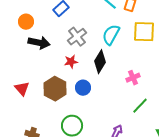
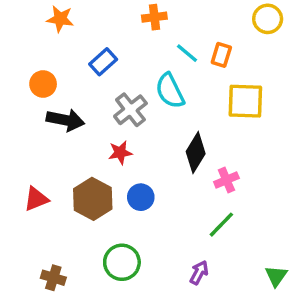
cyan semicircle: (111, 35) -> (170, 91), moved, turned -55
black diamond: (100, 62) -> (196, 153), moved
red triangle: (22, 89) -> (36, 199), turned 49
green line: (140, 106) -> (221, 225), moved

